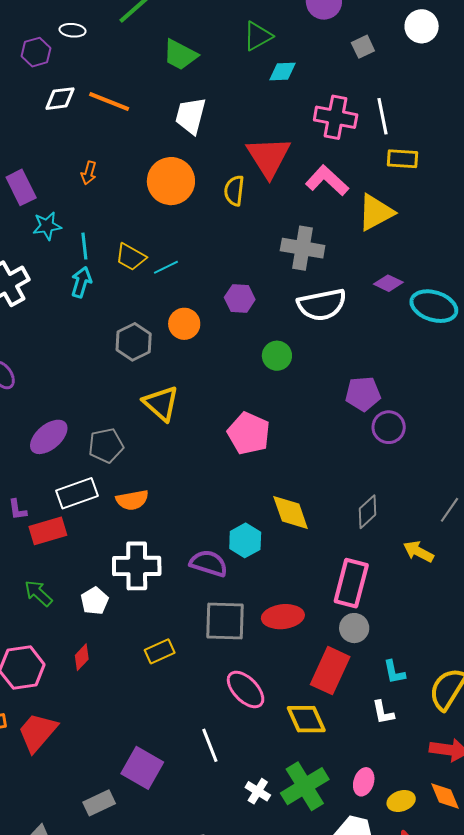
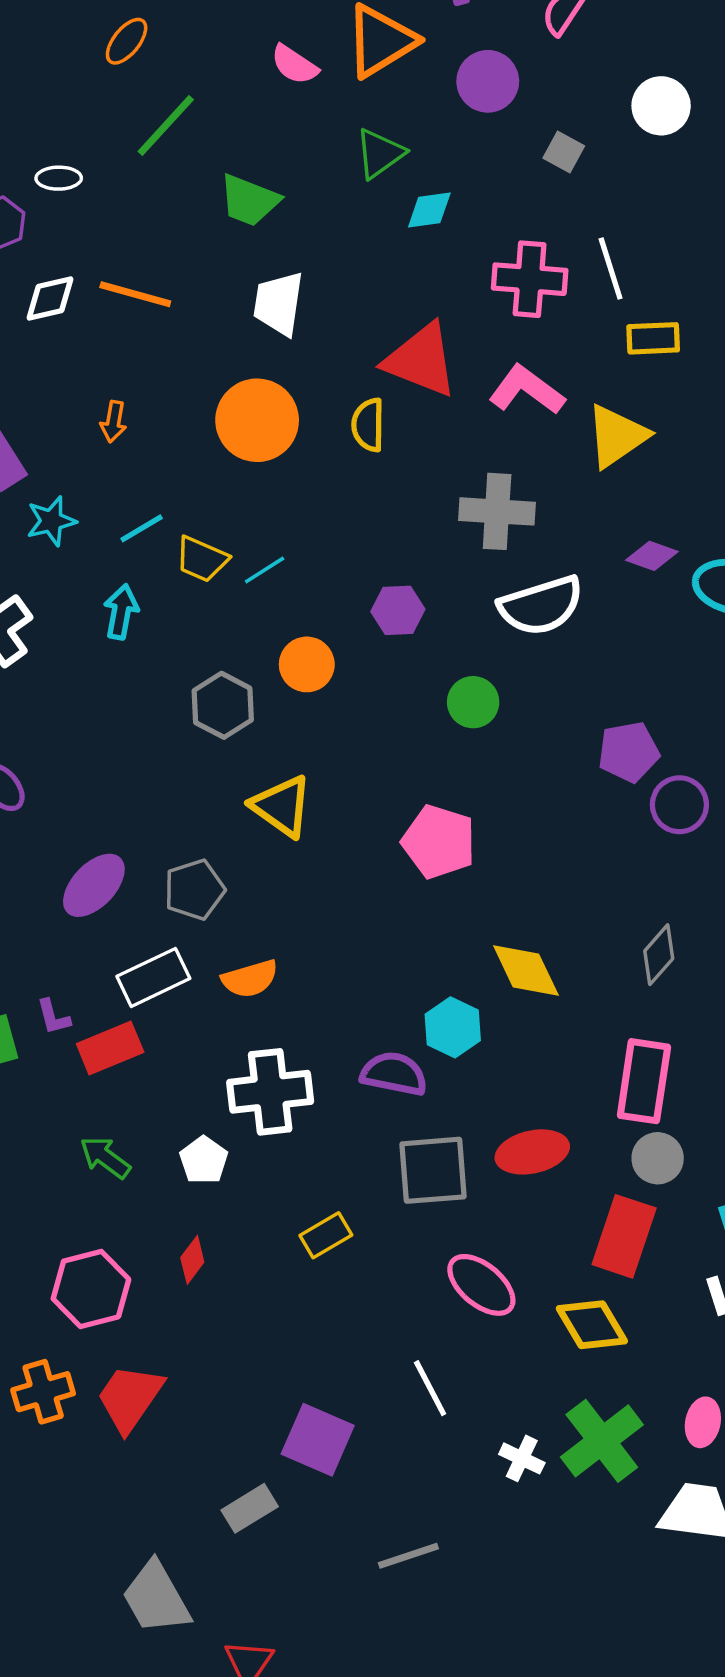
gray square: (363, 47) -> (564, 152), turned -30
red triangle: (268, 157) -> (421, 360), turned -30
cyan line: (84, 246) -> (142, 528), moved, turned 72

